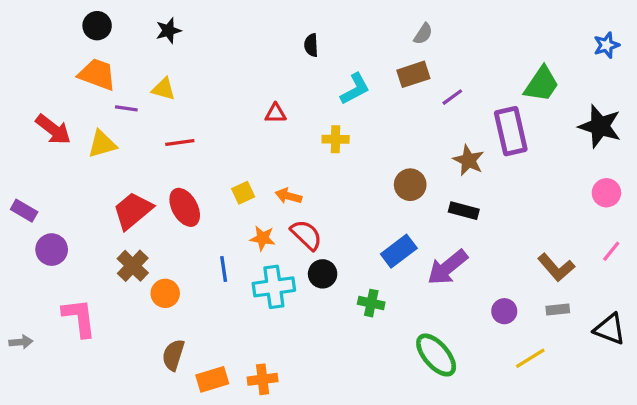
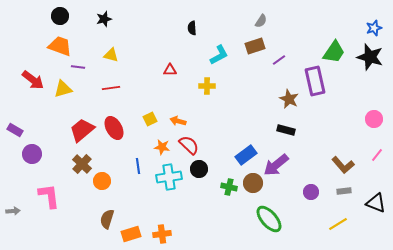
yellow triangle: (164, 89) -> (111, 55), moved
black star: (600, 126) -> (370, 57), moved
brown circle: (410, 185) -> (253, 183), moved
yellow line: (530, 358) -> (338, 224), moved

